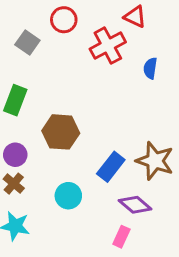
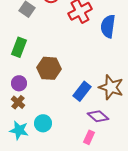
blue semicircle: (150, 68) -> (108, 26), size x1.6
cyan circle: (68, 196) -> (43, 123), moved

